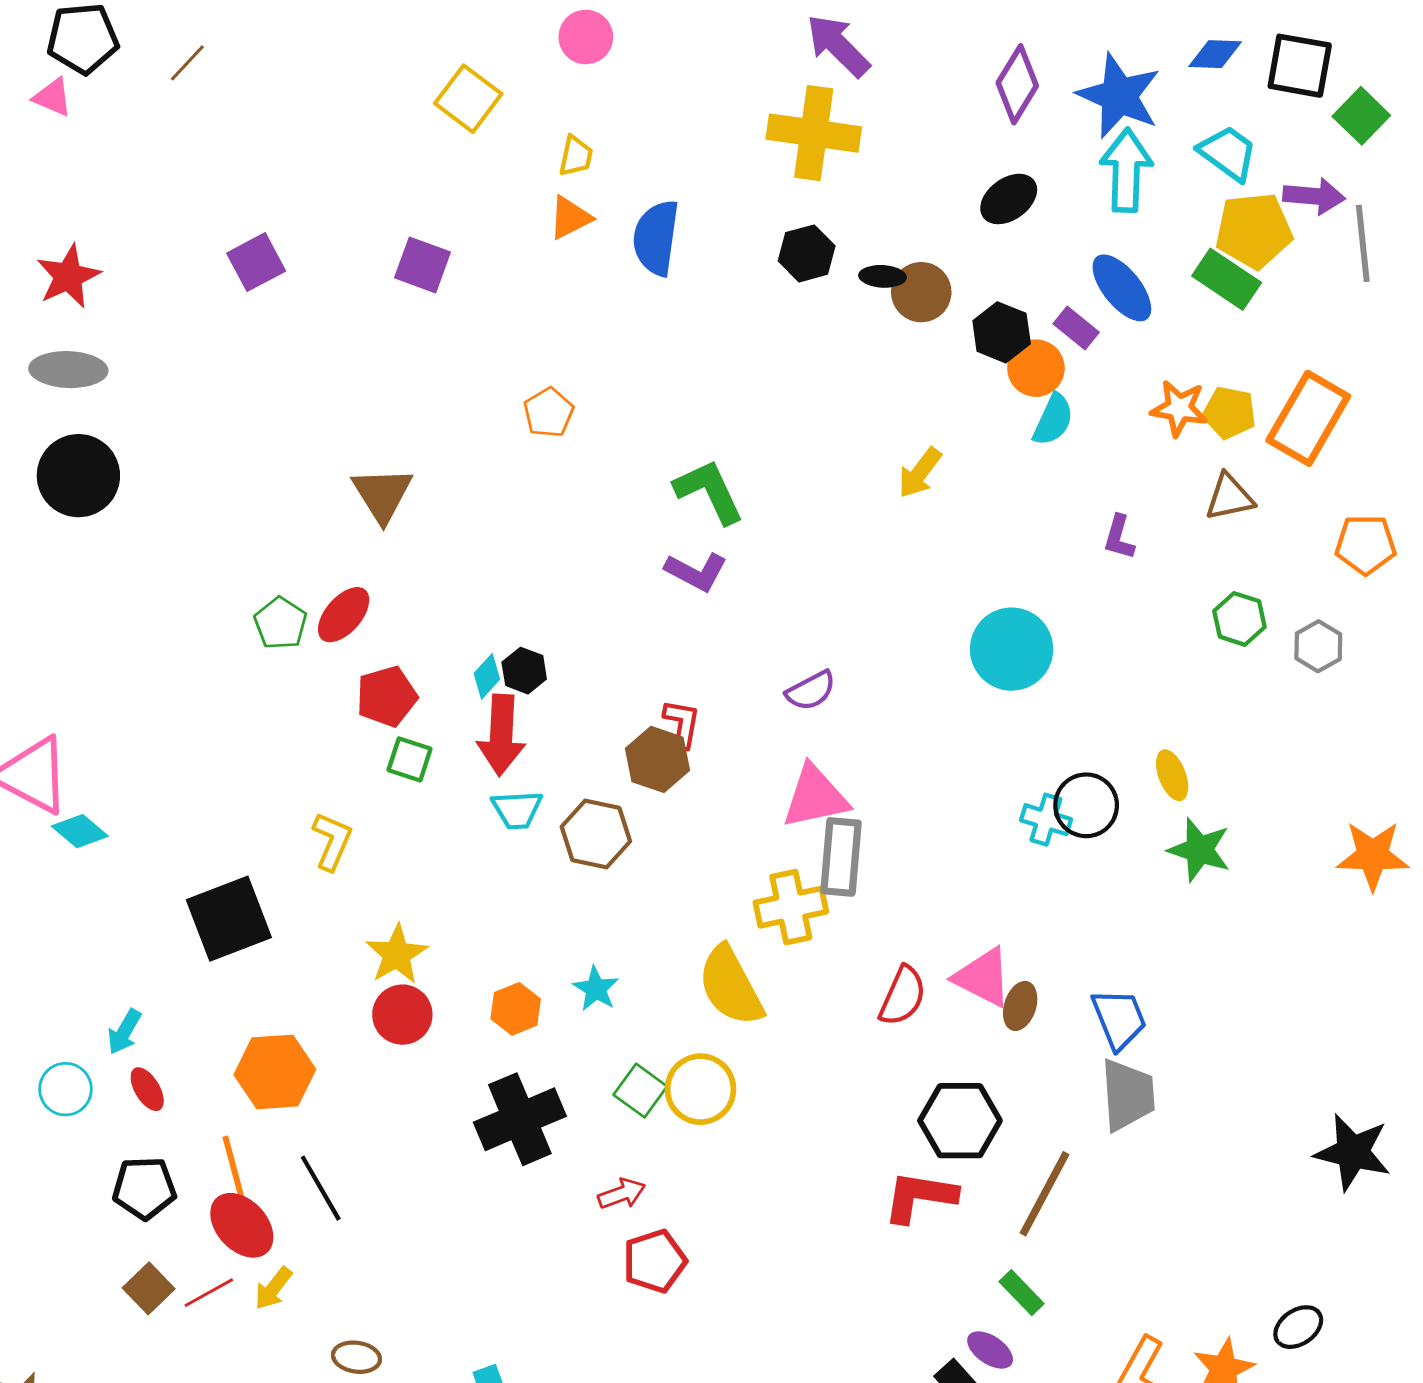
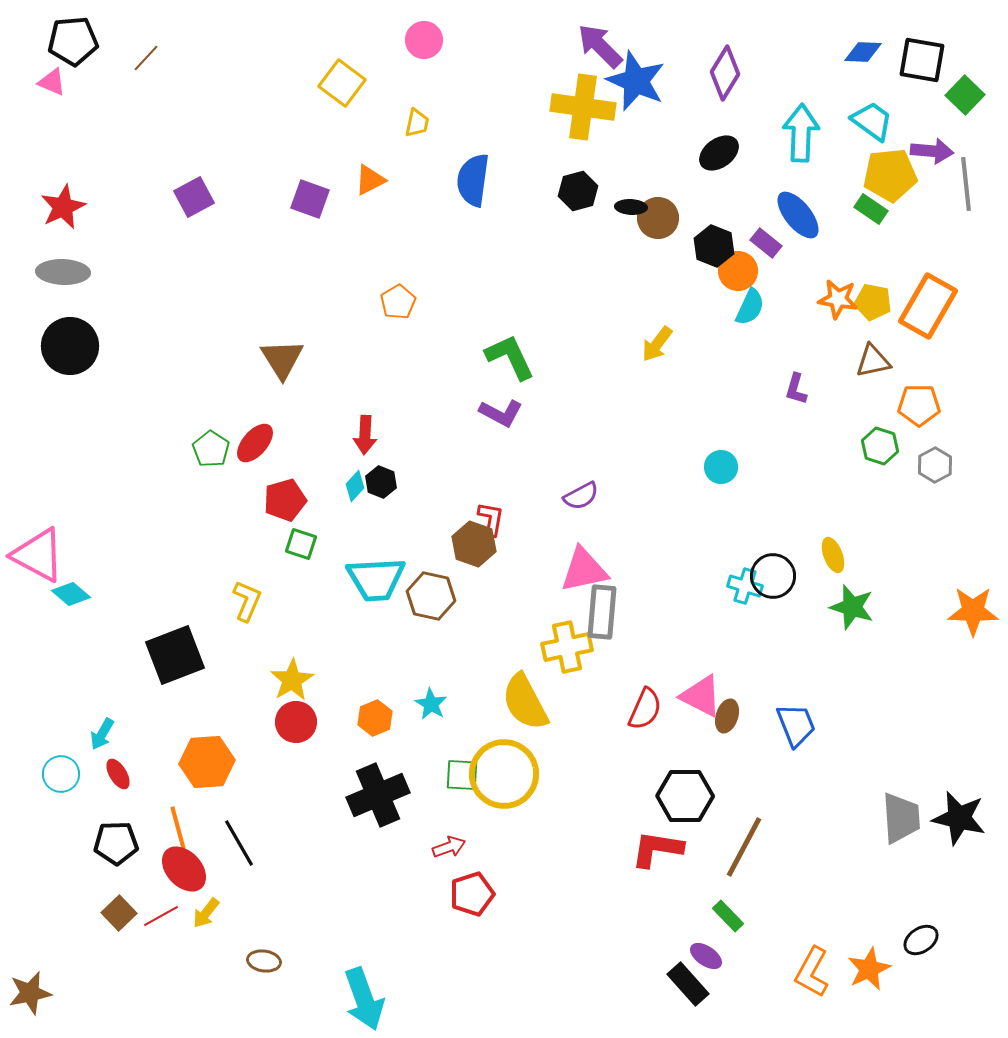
blue star: (1119, 96) -> (636, 81), moved
orange triangle: (570, 218) -> (370, 180), moved
green rectangle: (1227, 279) -> (871, 209), size x0.7
orange pentagon: (1366, 544) -> (919, 405), moved
cyan circle: (1012, 649) -> (721, 467), size x0.6
red arrow: (501, 735) -> (365, 435), moved, size x0.7
cyan trapezoid: (517, 810) -> (376, 579), size x1.6
yellow circle: (701, 1089) -> (504, 774), size x1.4
green square: (640, 1091) -> (462, 775), turned -33
gray trapezoid: (1128, 1095) -> (901, 818), moved

